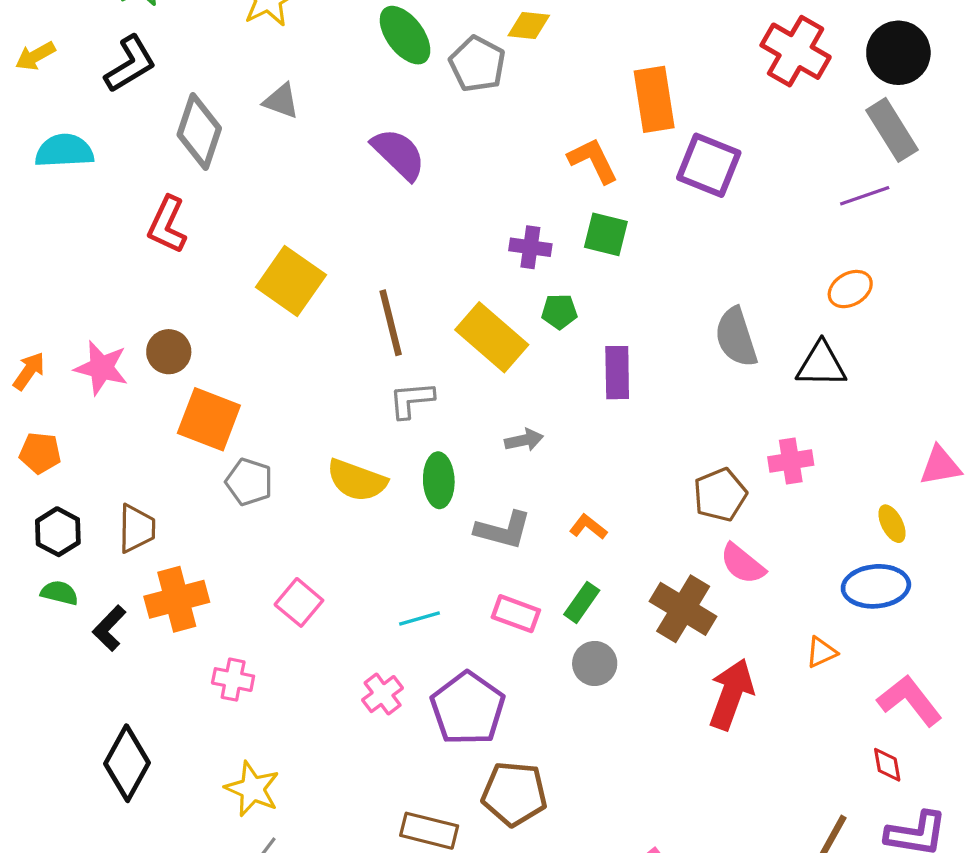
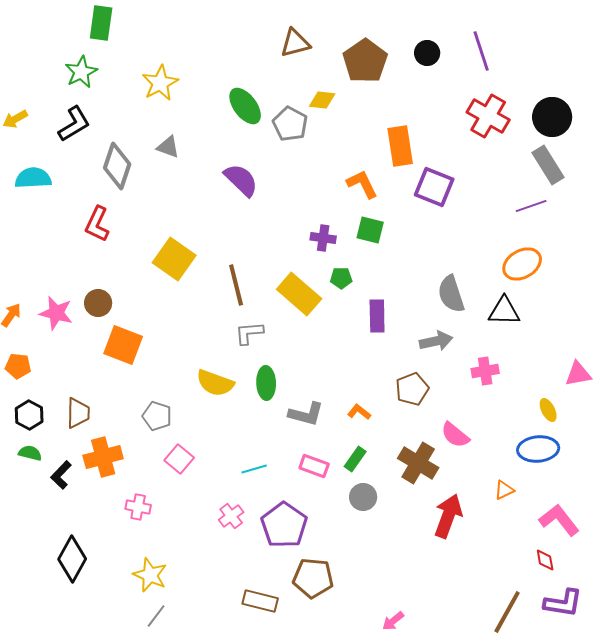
orange ellipse: (850, 289) -> (522, 264), size x1.4
gray arrow: (524, 440) -> (436, 341), moved, size x1.4
gray pentagon: (249, 482) -> (157, 416), moved
brown pentagon: (720, 495) -> (412, 389), moved

